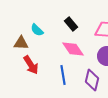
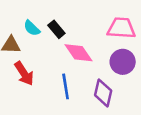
black rectangle: (71, 24) -> (56, 29), moved

